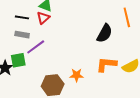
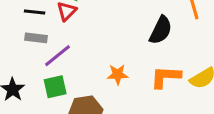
green square: (18, 60) -> (55, 87), moved
orange star: (77, 75) -> (118, 74), moved

